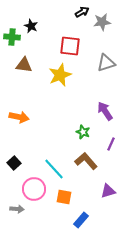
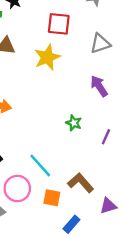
purple arrow: (105, 111) -> (99, 86), moved
brown L-shape: (86, 161) -> (81, 183), moved
purple triangle: (108, 191) -> (108, 206), moved

